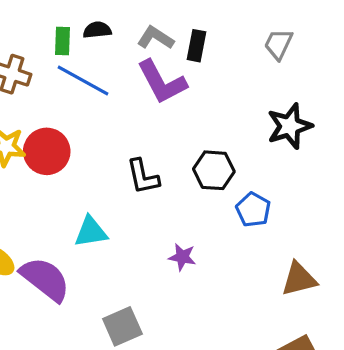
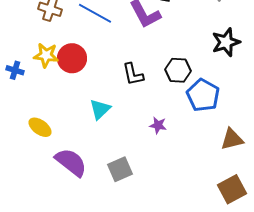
blue pentagon: (253, 210) -> (203, 95), size x1.5
cyan triangle: (91, 232) -> (100, 109), turned -35
purple semicircle: (45, 279) -> (71, 162), moved

